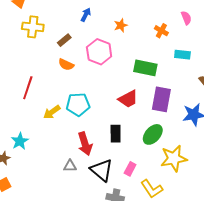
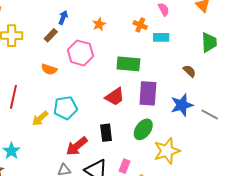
brown rectangle: (64, 40) -> (51, 35), moved
cyan rectangle: (182, 55) -> (161, 37), moved
red arrow: (85, 144) -> (77, 146), turned 75

